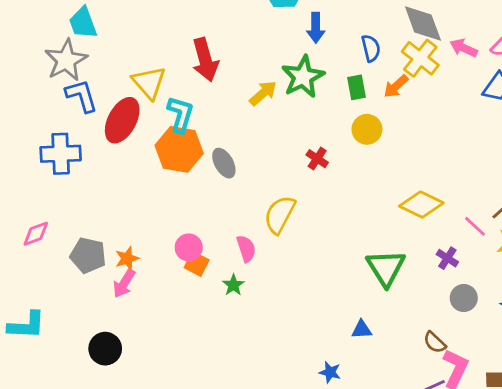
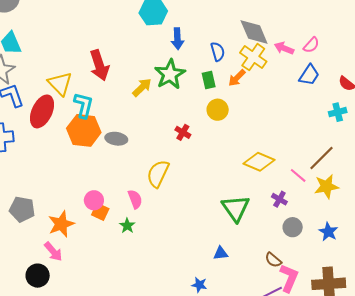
gray ellipse: (224, 163) -> (116, 139), turned -50
orange star: (127, 258) -> (61, 224), moved, size x1.5
pink arrow: (124, 283) -> (53, 252), moved, turned -70

